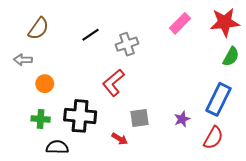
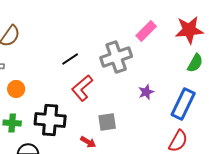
black line: (91, 35) -> (70, 59), moved
gray cross: (127, 44) -> (116, 57), moved, size x1.4
purple star: (182, 119) -> (146, 92), moved

